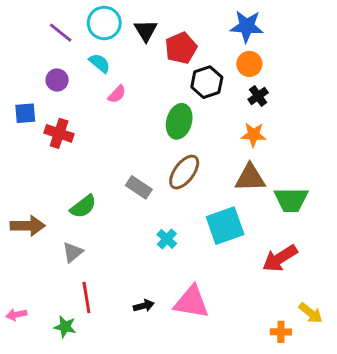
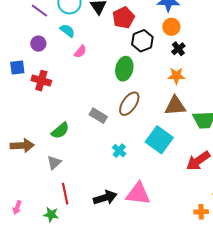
cyan square: (225, 226) -> (159, 140), turned -32
black arrow: (144, 306) -> (105, 198), size x1.6
pink arrow: (17, 315) -> (17, 207), turned -56

